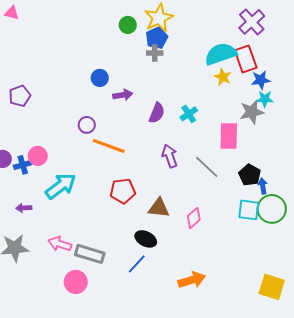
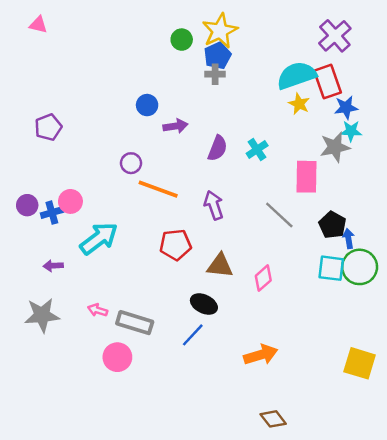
purple arrow: (170, 156) -> (214, 205), moved
pink arrow: (60, 244) -> (98, 310), size x0.7

